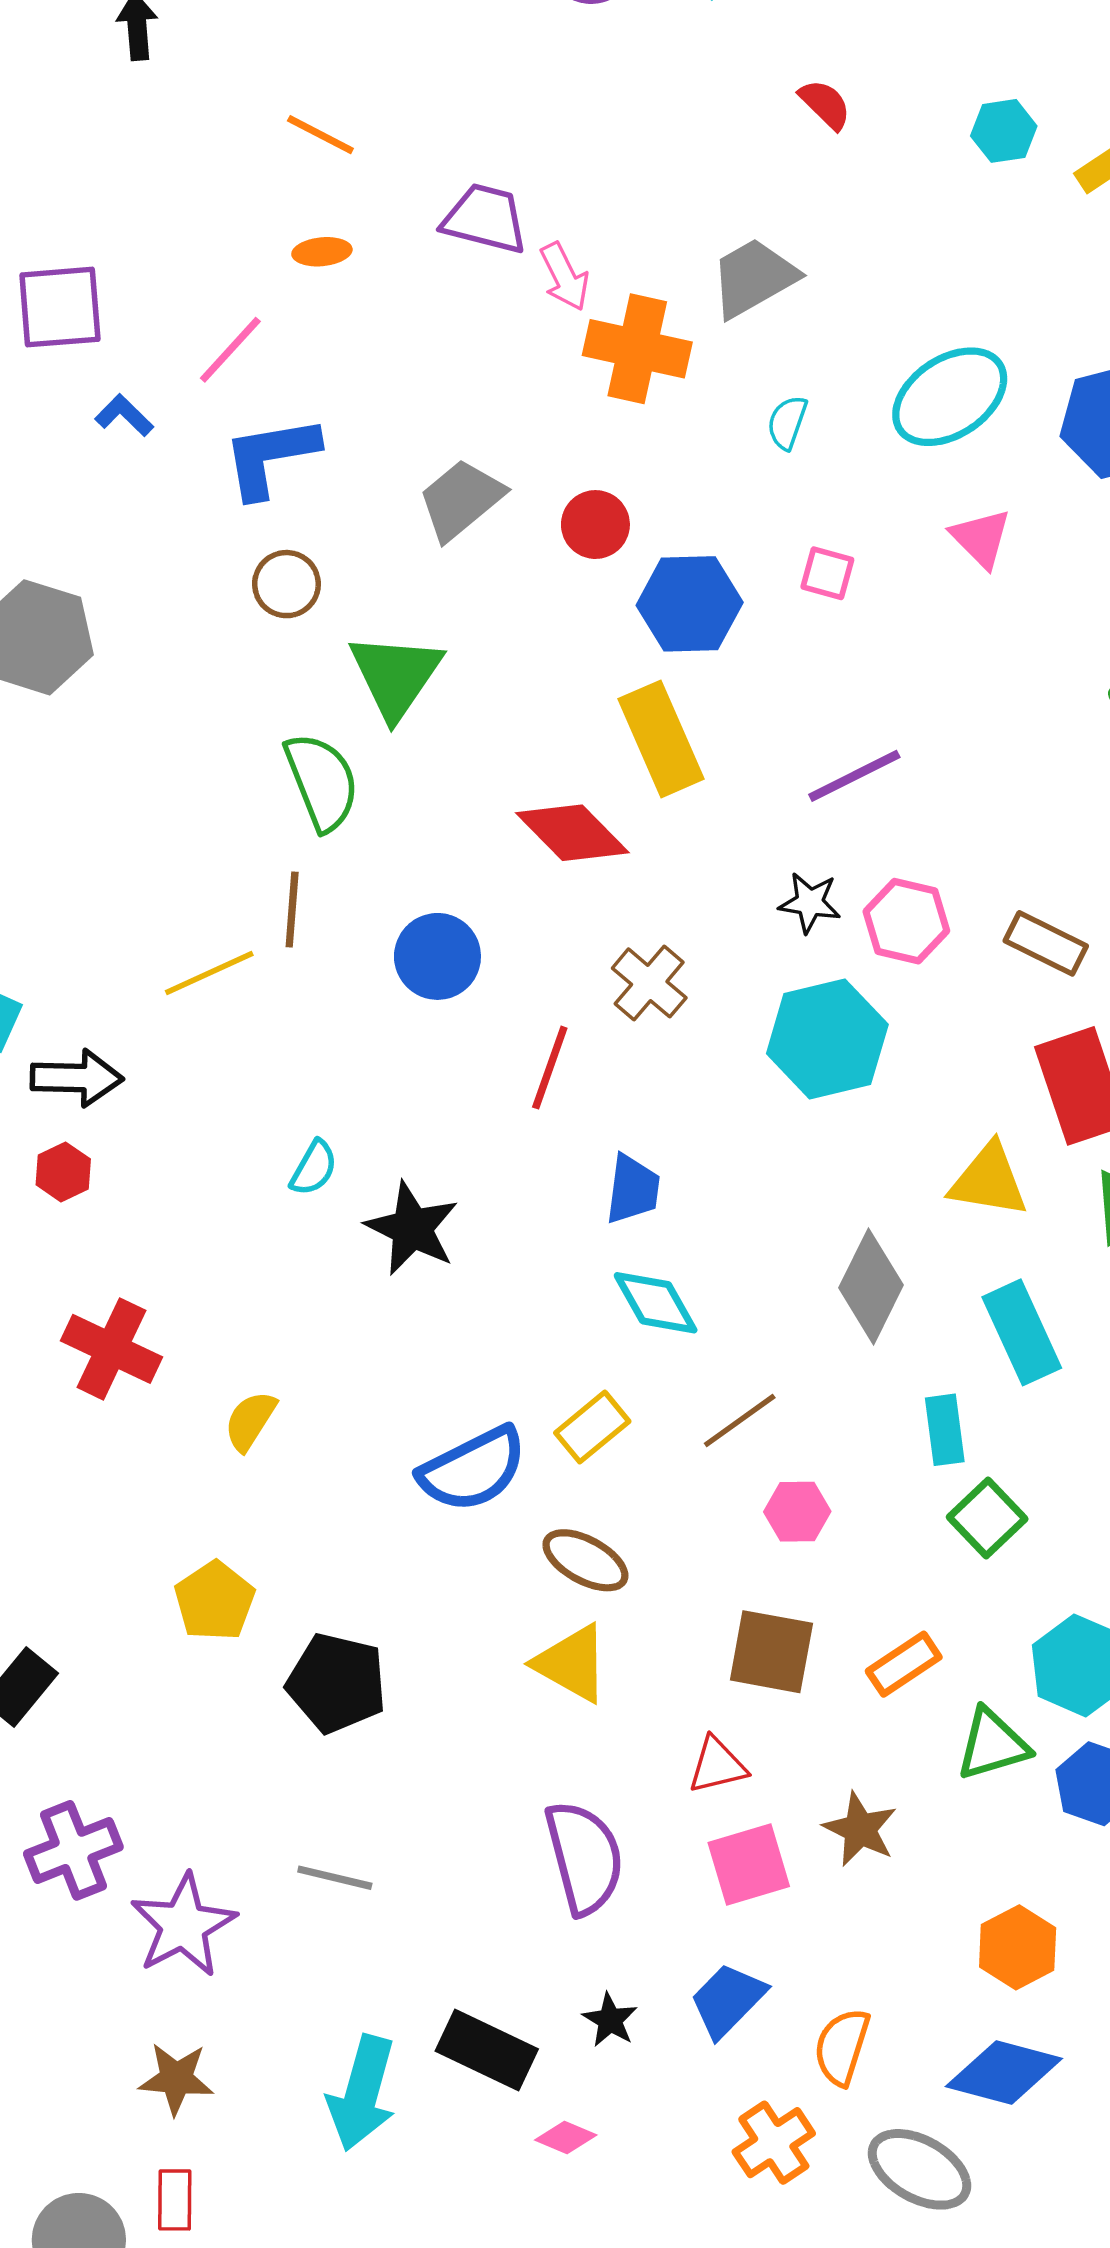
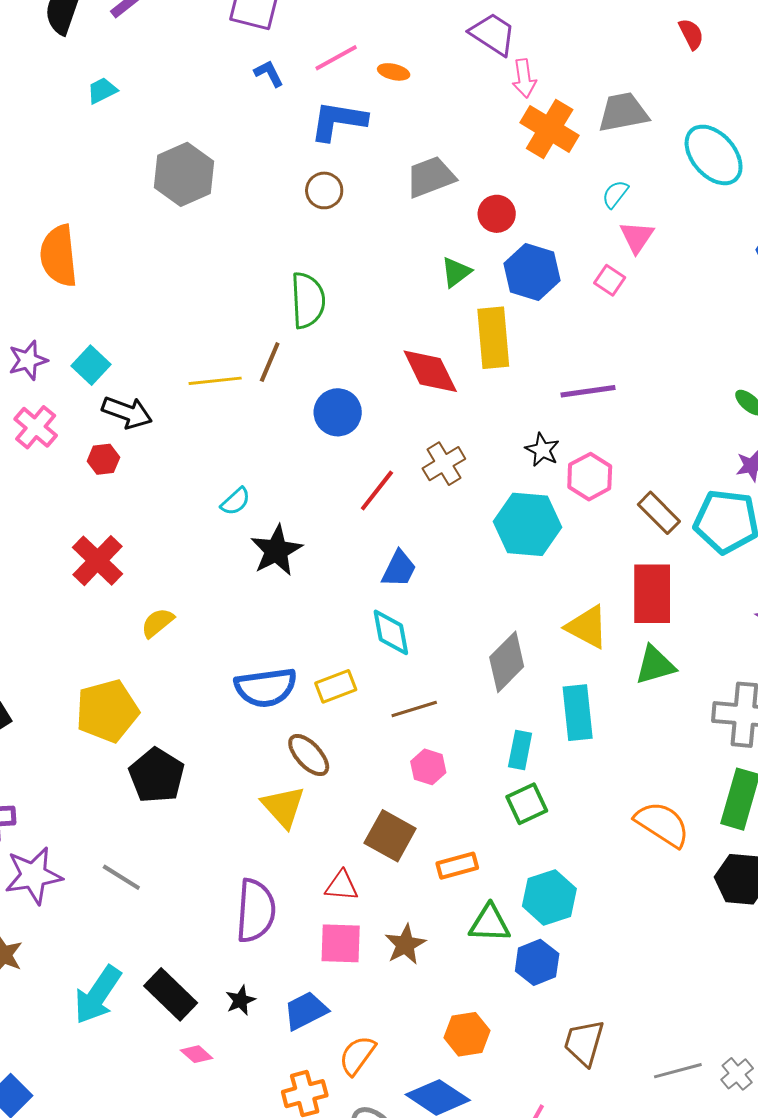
orange ellipse: (322, 252) -> (394, 72), moved
cyan ellipse: (950, 397) -> (714, 155), moved, turned 64
pink triangle: (981, 538) -> (637, 237), moved
green triangle: (395, 676) -> (456, 272), moved, size x0.6
yellow pentagon: (215, 1601) -> (107, 711), size x1.4

